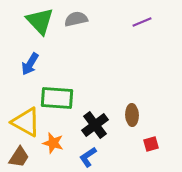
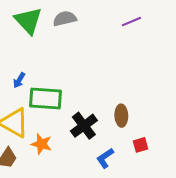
blue arrow: (30, 64) -> (19, 80), moved, size x0.7
blue L-shape: (88, 157) -> (105, 158), moved

